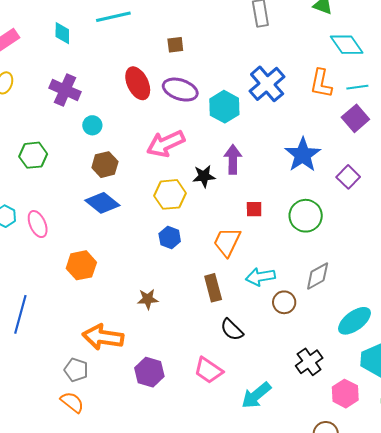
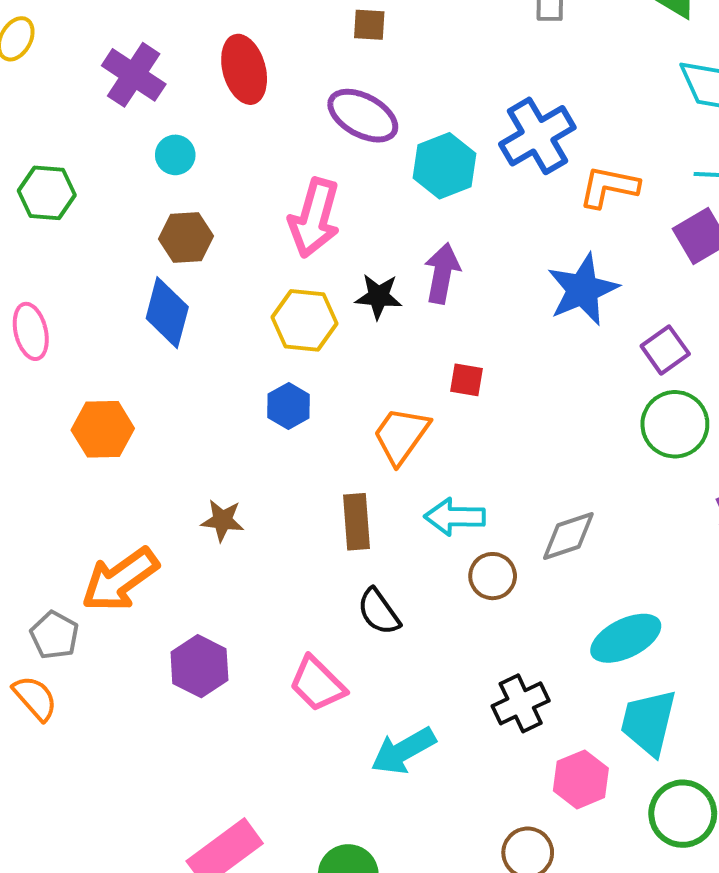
red ellipse: (138, 83) -> (244, 69), moved
orange L-shape: (321, 83) -> (609, 187), moved, turned 80
pink arrow: (166, 144) -> (314, 218), turned -60
blue diamond: (102, 203) -> (167, 313), turned 56
green circle: (306, 216) -> (675, 424), moved
orange arrow: (103, 337) -> (120, 580), turned -54

